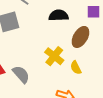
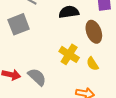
brown ellipse: (80, 37) -> (94, 32), turned -45

